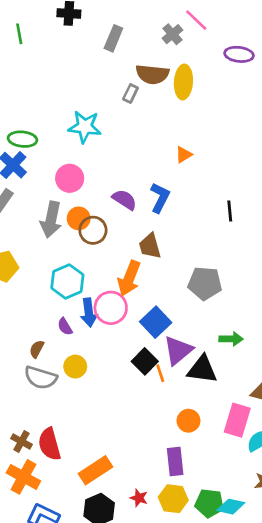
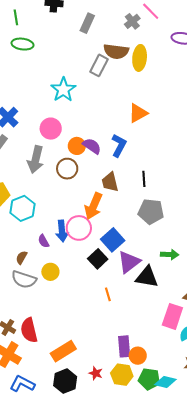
gray rectangle: (130, 93) -> (99, 65), size x1.5
cyan star: (85, 127) -> (63, 90), turned 30
green ellipse: (22, 139) -> (22, 44), moved
orange triangle: (184, 155) -> (138, 113), size x1.5
black line: (230, 211) -> (144, 179), moved
orange circle: (79, 218) -> (77, 146), moved
cyan hexagon: (67, 281) -> (23, 208), moved
black square: (145, 361) -> (98, 259), moved
orange line: (160, 373) -> (108, 294), moved
orange circle: (188, 421) -> (138, 356), moved

